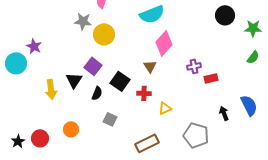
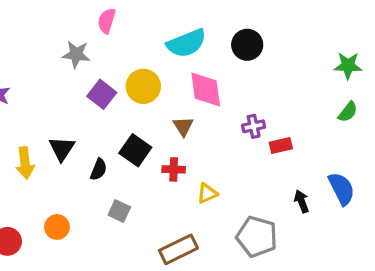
black circle: (225, 15) -> (247, 45), moved
yellow circle: (104, 34) -> (143, 86), moved
pink diamond: (164, 43) -> (206, 90), turned -50
purple square: (93, 66) -> (102, 94), moved

